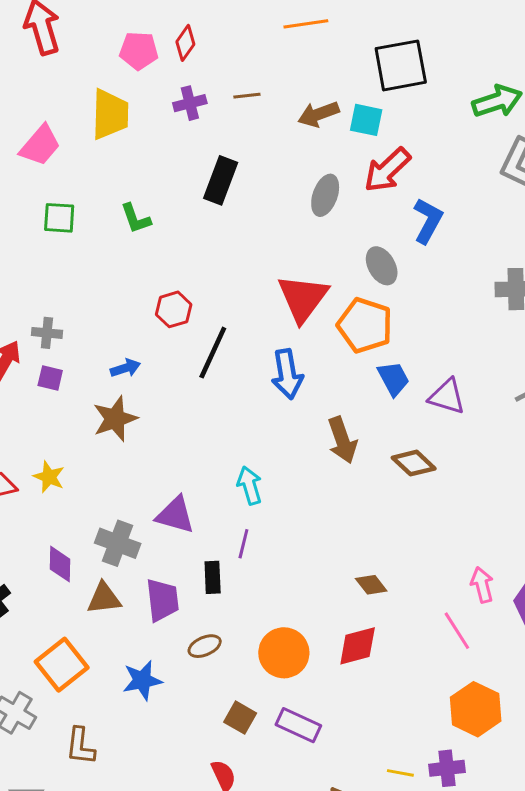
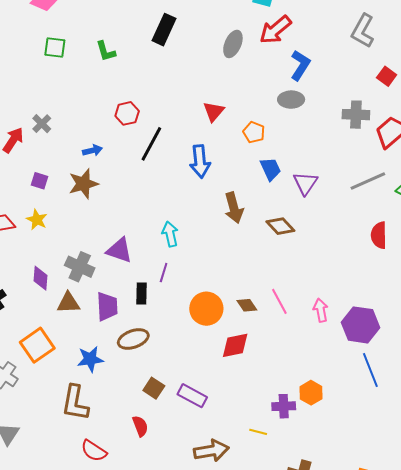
gray ellipse: (382, 266) -> (291, 100), moved, turned -65
red triangle: (303, 298) -> (214, 111), size x0.6
orange pentagon: (365, 325) -> (254, 132), size x0.6
gray cross: (47, 333) -> (42, 124), turned 36
purple square: (50, 378) -> (39, 181), moved
purple triangle: (447, 397) -> (305, 183), turned 44
pink line: (457, 631) -> (279, 301), moved
brown ellipse: (205, 646) -> (133, 339), size x1.4
orange circle: (284, 653) -> (206, 309), moved
orange hexagon: (476, 709) -> (311, 393), size x0.7
brown L-shape: (80, 746) -> (75, 403), moved, size x1.4
purple cross: (447, 768) -> (284, 406), moved

